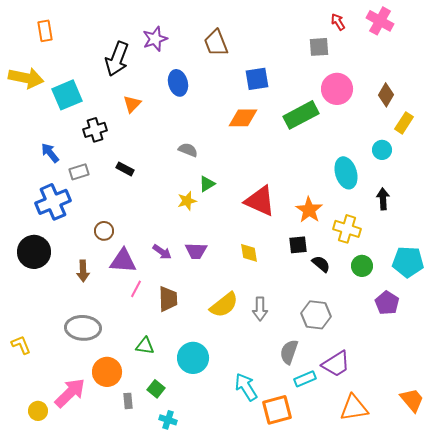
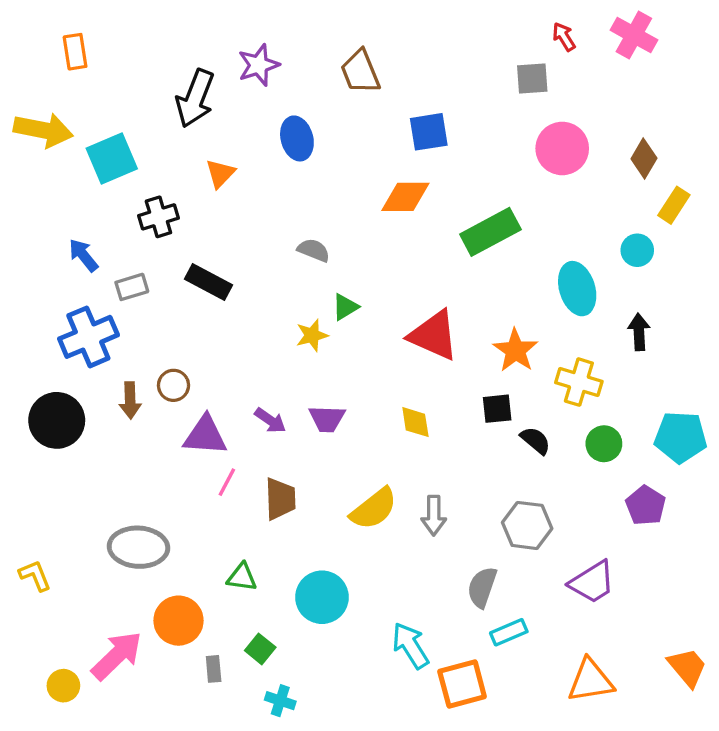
green rectangle: (301, 115) -> (490, 232), moved
black rectangle: (125, 169) -> (209, 282), size x1.5
brown arrow: (83, 271) -> (130, 400), moved
purple trapezoid: (336, 364) -> (592, 582), moved

